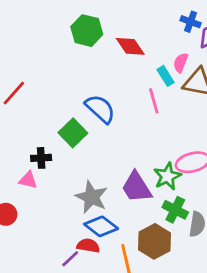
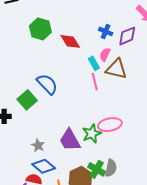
blue cross: (191, 22) -> (106, 31), moved
pink line: (154, 101) -> (95, 82), moved
gray star: (91, 197) -> (38, 145), size x0.6
green cross: (175, 210) -> (97, 169), moved

